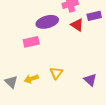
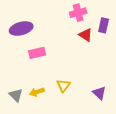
purple rectangle: (94, 16) -> (104, 25), turned -64
purple ellipse: (47, 22) -> (21, 29), moved

